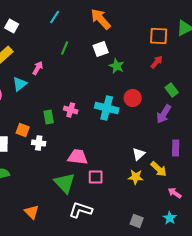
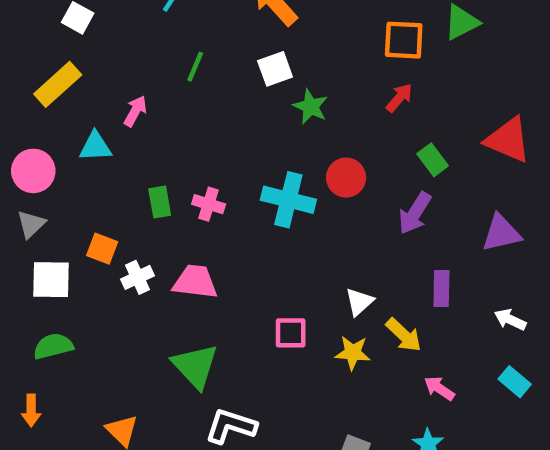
cyan triangle: (20, 84) -> (95, 147), turned 35
green rectangle: (49, 117) -> (160, 202), moved
white cross: (39, 143) -> (138, 277), turned -32
pink trapezoid: (78, 157) -> (195, 282), moved
pink square: (96, 177) -> (291, 333), moved

